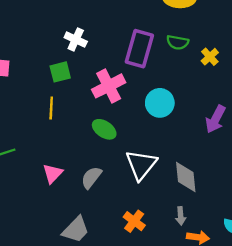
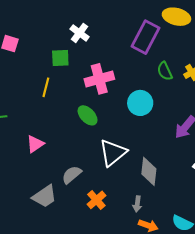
green semicircle: (178, 42) -> (165, 71), moved, turned 42
purple rectangle: (139, 49) -> (145, 37), moved
gray semicircle: (91, 177) -> (72, 175), moved

